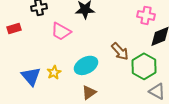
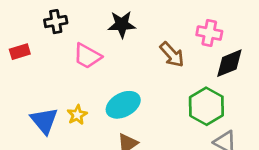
brown arrow: (120, 51) -> (172, 55), moved

